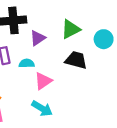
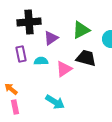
pink triangle: (43, 81) -> (64, 69), moved

